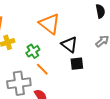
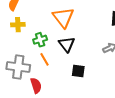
black triangle: (69, 44) -> (67, 44), moved
black square: (77, 64) -> (78, 71), moved

